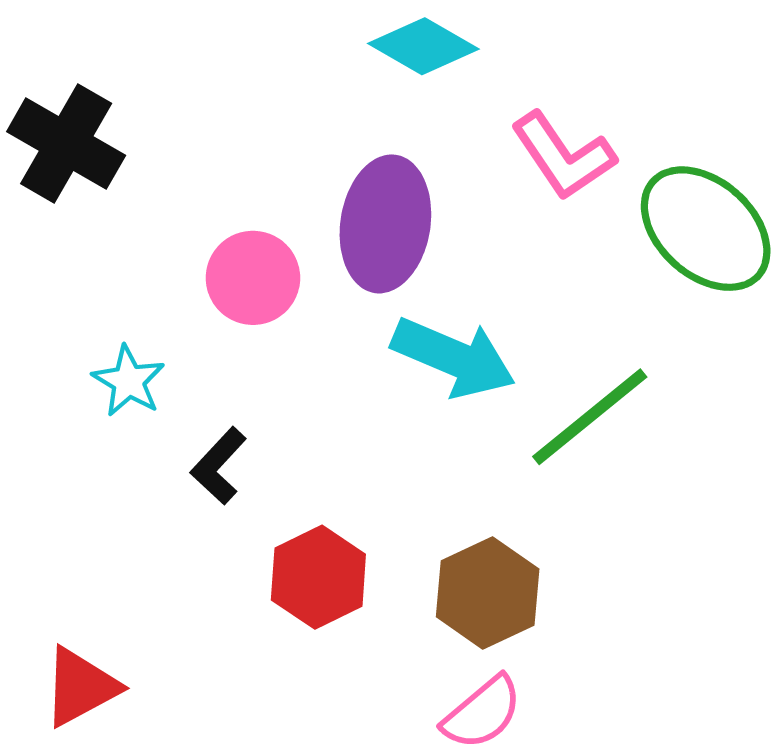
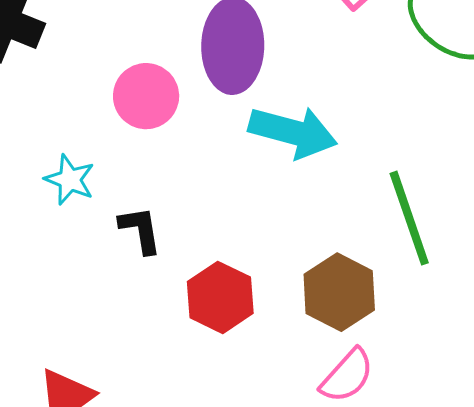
green line: (590, 417) -> (409, 218), moved, turned -62
black L-shape: (219, 466) -> (140, 230), turned 136

